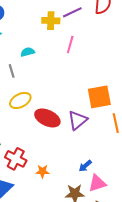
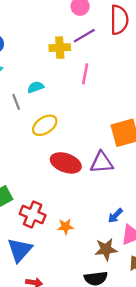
gray line: (12, 71) -> (16, 102), moved
yellow ellipse: (20, 100) -> (45, 125), moved
purple triangle: (78, 120) -> (102, 162), turned 40

